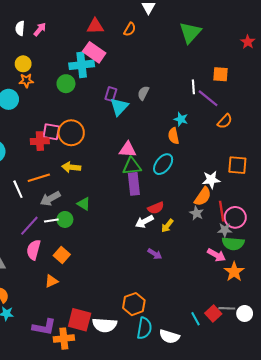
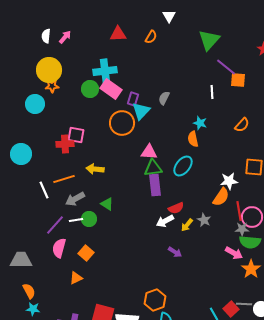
pink rectangle: (94, 52) -> (111, 89), moved
yellow circle: (23, 64) -> (49, 70), size x1.6
purple line: (208, 98) -> (226, 67), moved
orange circle: (71, 133) -> (122, 123), moved
gray star: (197, 213) -> (204, 220), moved

